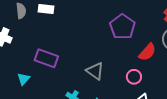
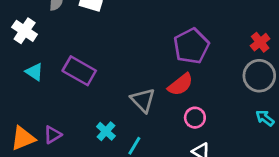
red semicircle: (147, 52) -> (180, 84), moved
cyan triangle: (24, 79) -> (34, 72), moved, turned -48

